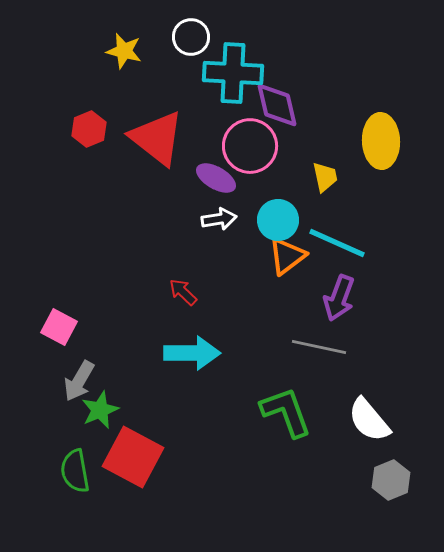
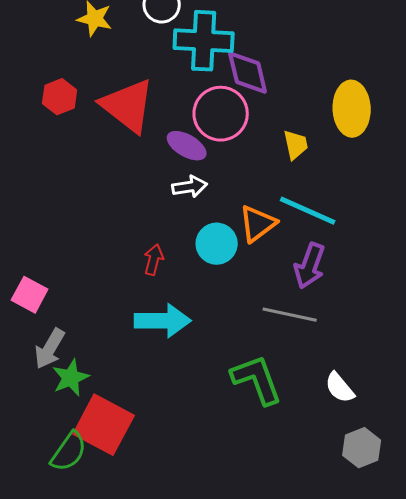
cyan circle: (278, 220) -> (217, 244), moved
red arrow: (183, 292) -> (154, 260), turned 60
white semicircle: (369, 420) -> (340, 388), size x0.7
green semicircle: (75, 471) -> (69, 452), moved, turned -135

